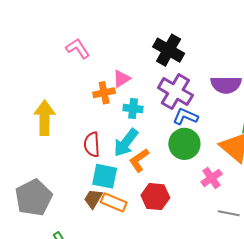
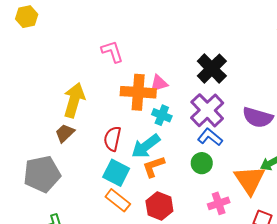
pink L-shape: (78, 48) -> (112, 52), moved
orange cross: (104, 93) -> (138, 92), size x1.6
green circle: (184, 144) -> (202, 163), size x0.7
brown trapezoid: (93, 199) -> (65, 133), moved

